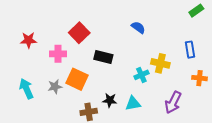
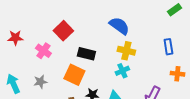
blue semicircle: (138, 27) -> (119, 26), size x1.5
pink cross: (58, 54) -> (43, 51), turned 35
yellow cross: (160, 63) -> (126, 51), moved
orange square: (77, 79) -> (74, 75), moved

